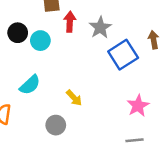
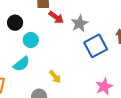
red arrow: (70, 22) -> (56, 17), turned 119
cyan circle: (40, 41) -> (31, 40), moved

